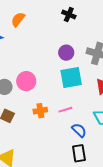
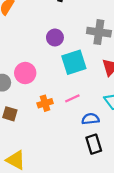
purple circle: (66, 53) -> (55, 38), moved
blue semicircle: (79, 130) -> (90, 119), turned -42

